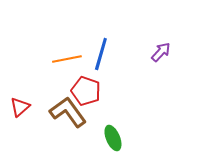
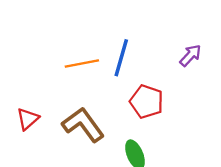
red pentagon: (86, 91) -> (147, 102), moved

